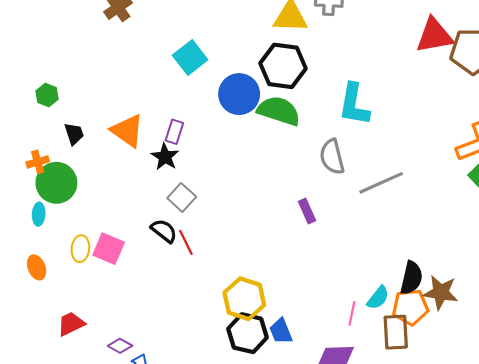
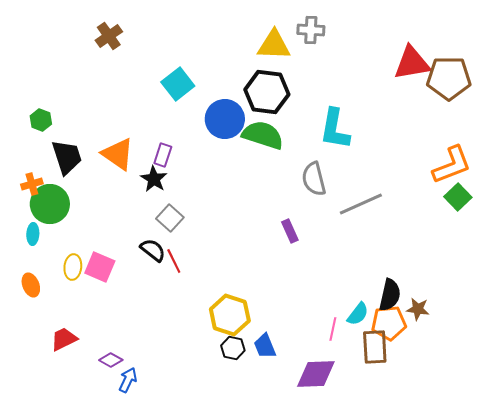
black trapezoid: (74, 134) -> (67, 157), size x1.6
brown star: (441, 292) -> (418, 309), size x0.7
black hexagon: (247, 333) -> (233, 348), size x0.6

